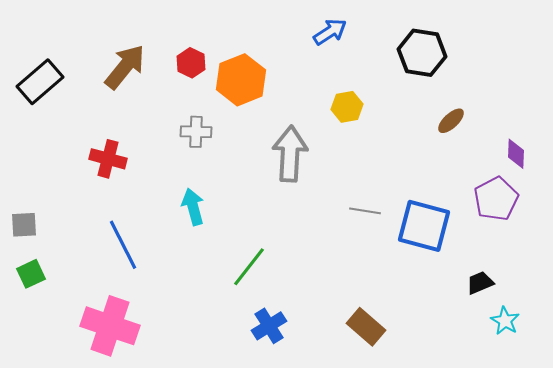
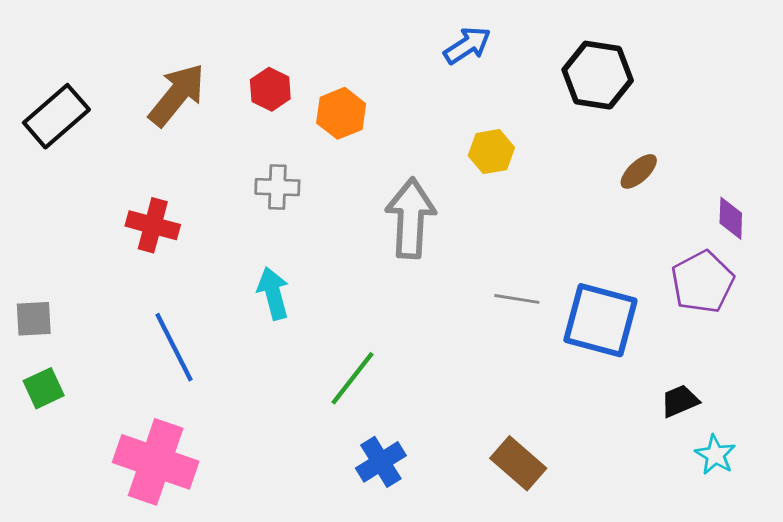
orange hexagon: (241, 80) -> (341, 113), size x0.7

